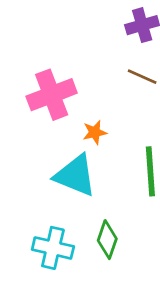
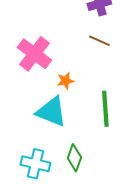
pink cross: (52, 95) -> (34, 54), turned -32

